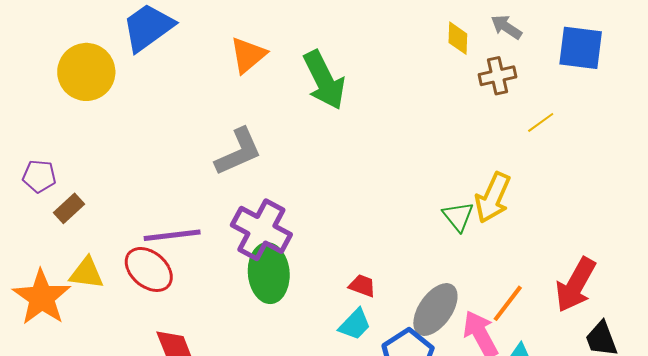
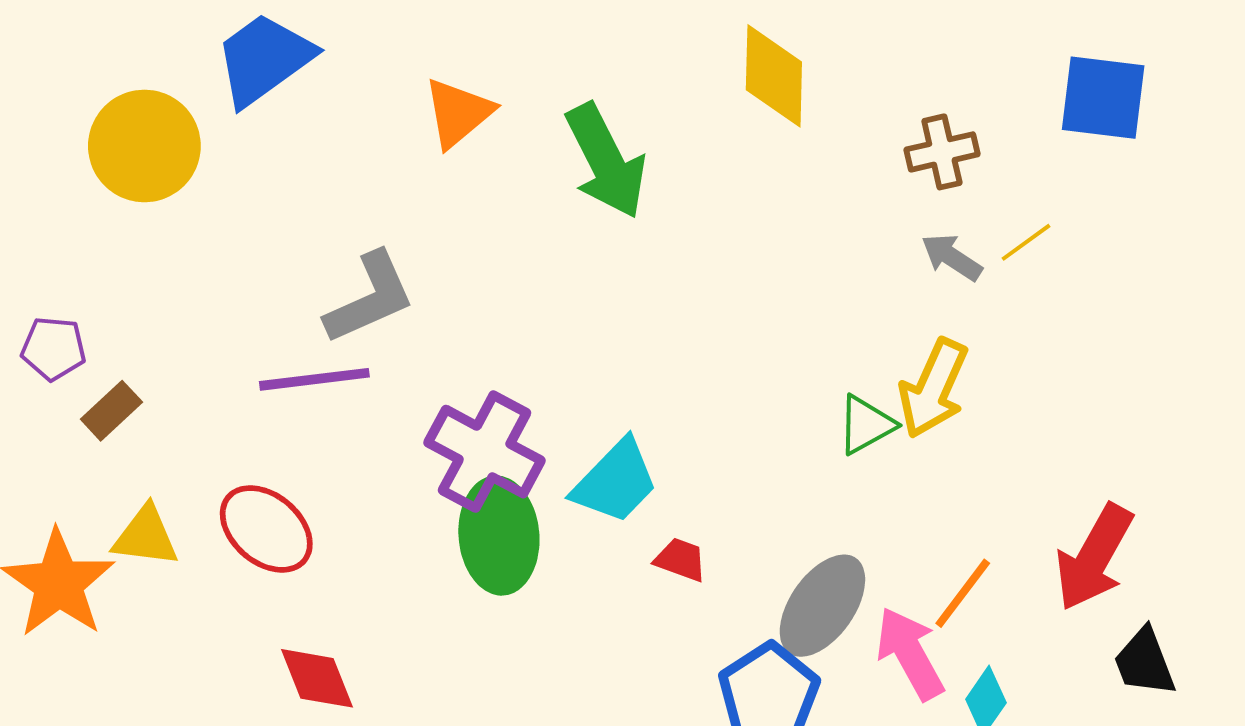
gray arrow: (506, 27) -> (952, 257), moved
yellow diamond: (458, 38) -> (774, 76), moved, size x1.6
gray L-shape: (238, 152) -> (370, 298), moved
green triangle: (458, 216) -> (866, 425), turned 40
purple line: (172, 235) -> (314, 379), moved
cyan trapezoid: (355, 324) -> (615, 482), moved, size x1.4

